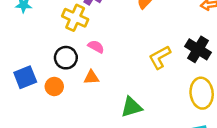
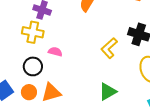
orange triangle: (91, 77) -> (51, 92), moved, size x1.5
green triangle: (131, 107) -> (108, 92), moved

